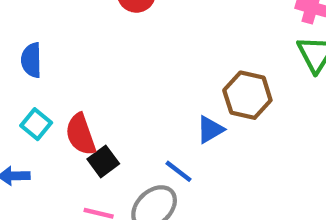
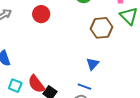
brown hexagon: (247, 95) -> (101, 28), moved

